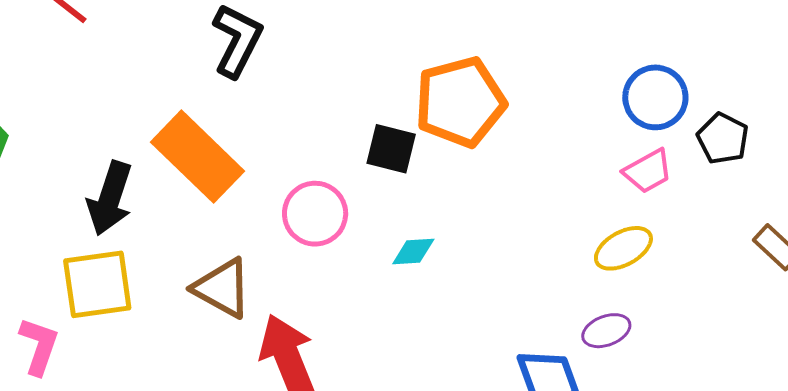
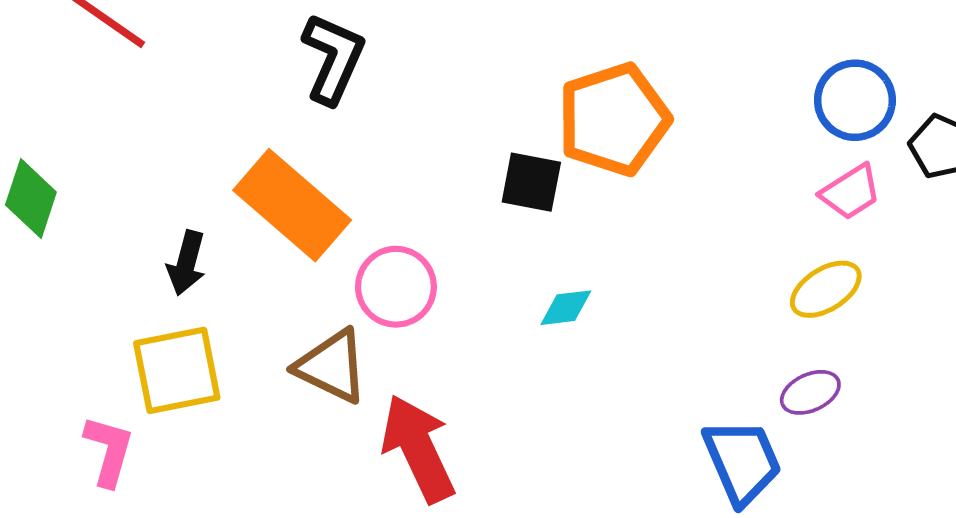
black arrow: (110, 198) -> (186, 263), size x0.7
pink circle: (315, 214) -> (396, 287), moved

